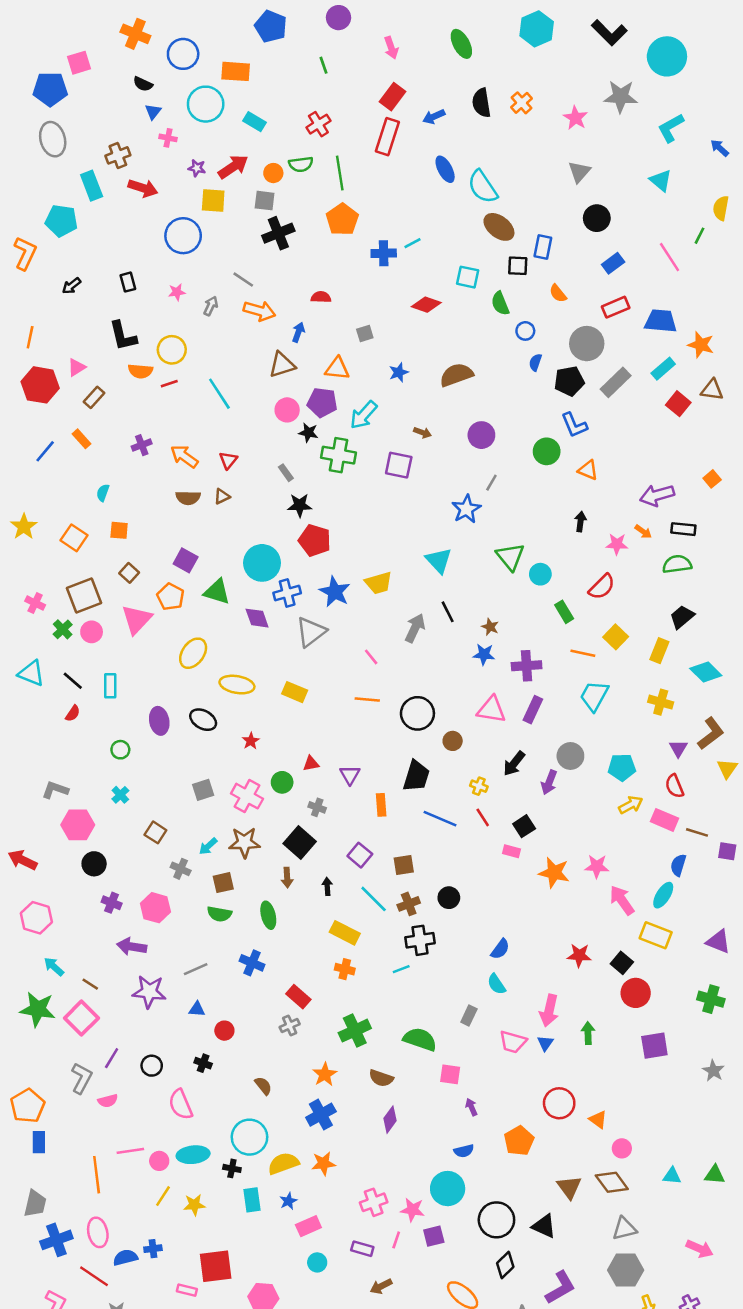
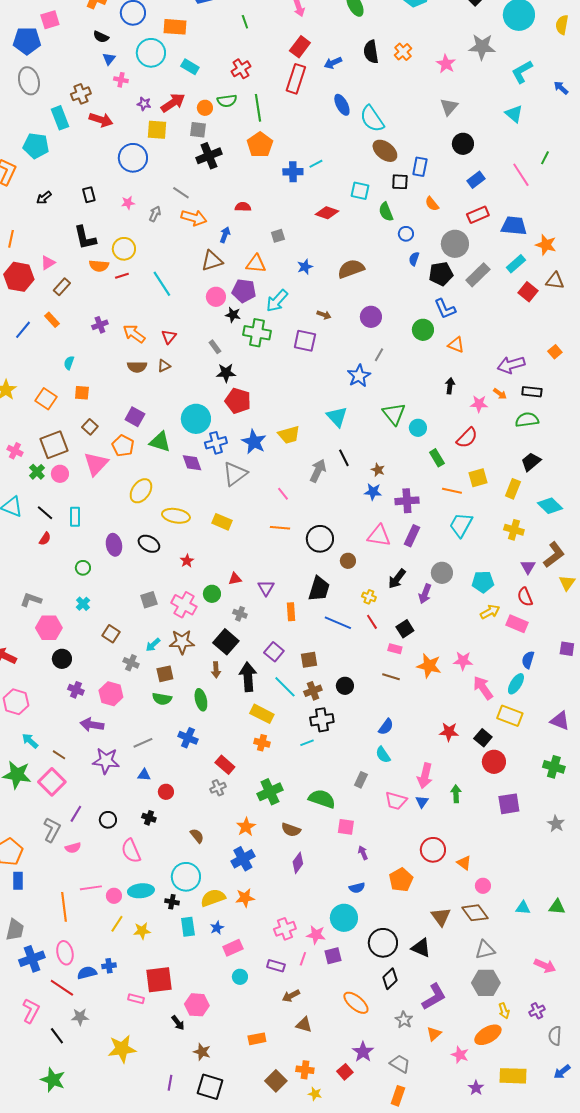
yellow semicircle: (721, 208) -> (562, 25), moved
yellow square: (616, 637) -> (478, 478), turned 30
brown line: (697, 832) -> (391, 677), moved
black arrow: (327, 886) -> (248, 677), size x2.0

